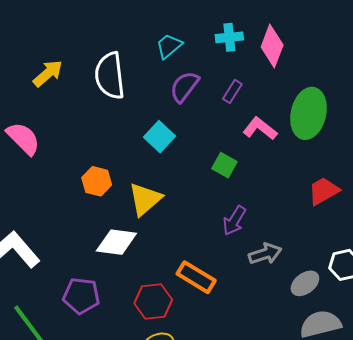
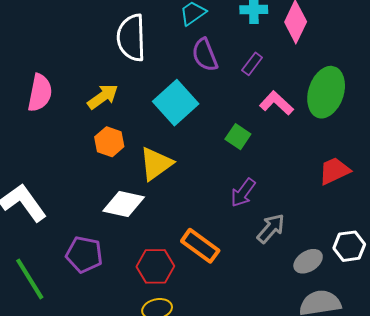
yellow arrow: (48, 73) -> (103, 97), moved
purple semicircle: (184, 87) -> (205, 55), turned -64
cyan square: (159, 137) -> (176, 103), size x1.4
pink semicircle: (23, 138) -> (40, 93), turned 51
gray arrow: (265, 254) -> (271, 228), turned -36

